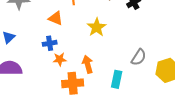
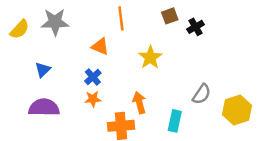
blue cross: (50, 43) -> (93, 77), turned -32
orange star: (60, 59) -> (93, 99), moved

